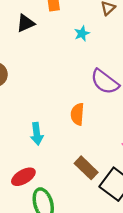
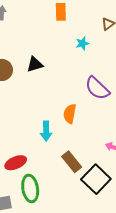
black triangle: (26, 23) -> (35, 64), moved
cyan arrow: (37, 134) -> (46, 131), moved

